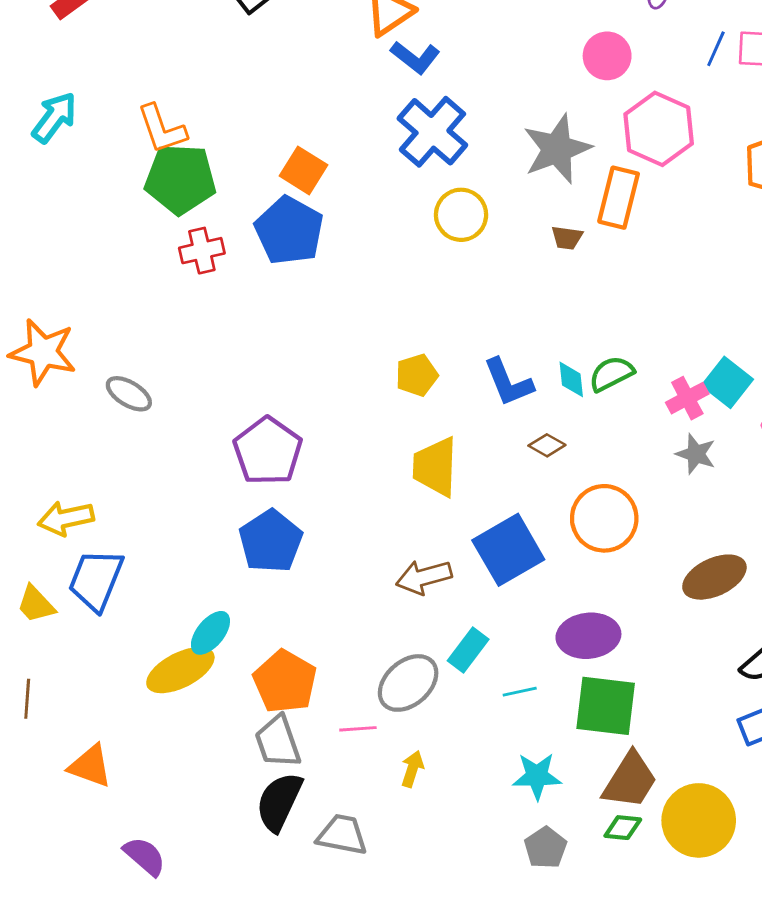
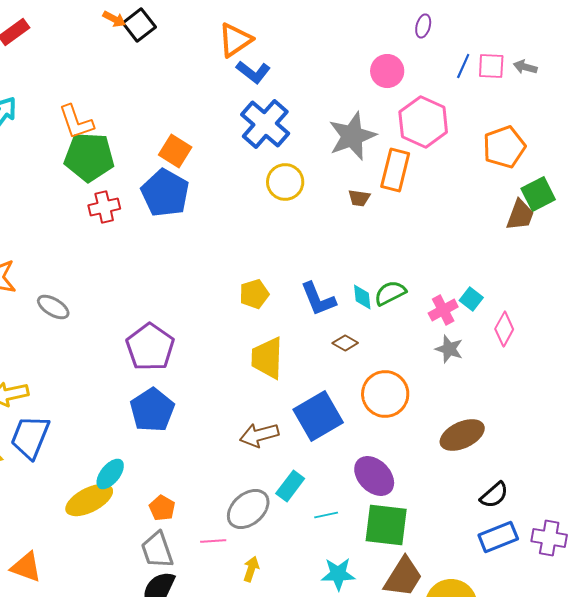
cyan square: (727, 382) -> (471, 299), size x0.7
purple ellipse: (588, 636) -> (374, 476), turned 51
orange pentagon: (285, 682) -> (162, 508), size x0.6

